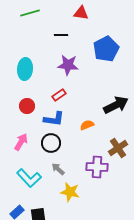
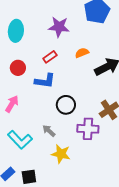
orange semicircle: (87, 125) -> (82, 53), moved
black circle: (51, 143) -> (66, 105), moved

